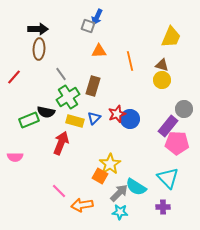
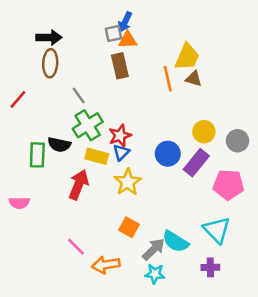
gray square: (88, 26) -> (113, 34), turned -32
yellow trapezoid: (171, 37) -> (187, 57), moved
orange triangle: (99, 51) -> (128, 40), moved
brown triangle: (162, 65) -> (194, 79), moved
yellow circle: (162, 80) -> (204, 132), moved
brown rectangle: (93, 86) -> (120, 66), moved, turned -30
red star: (117, 114) -> (120, 136), moved
green rectangle: (29, 120) -> (37, 155), turned -66
purple rectangle: (168, 126) -> (196, 163), moved
yellow star: (110, 164) -> (128, 182), moved

